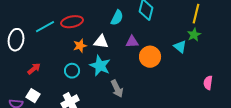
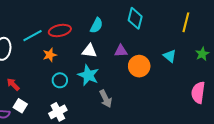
cyan semicircle: (117, 18) -> (96, 25), moved
green star: (194, 35) -> (202, 54), moved
orange star: (80, 46) -> (50, 55), moved
red arrow: (34, 69) -> (13, 84), moved, turned -96
pink semicircle: (208, 83) -> (198, 93), size x1.5

